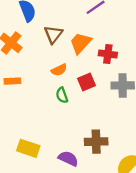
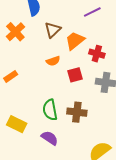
orange rectangle: (12, 81) -> (11, 76), moved, turned -40
green semicircle: (62, 95) -> (50, 110), moved, size x1.5
brown cross: (96, 142) -> (77, 112), moved

